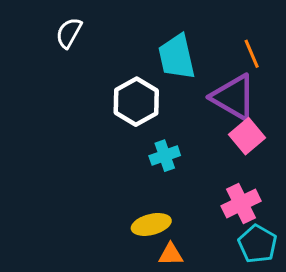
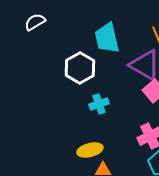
white semicircle: (69, 33) -> (35, 22), turned 30

